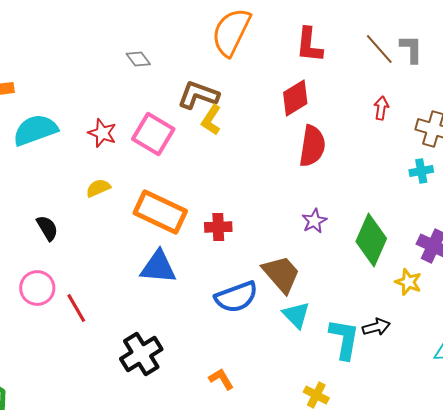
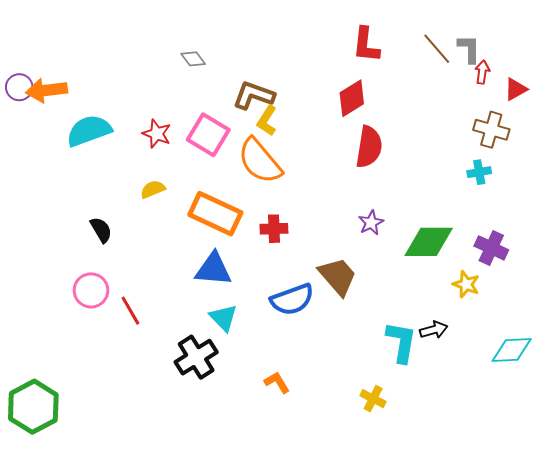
orange semicircle: (231, 32) -> (260, 161), moved, turned -66
red arrow: (381, 108) -> (482, 72), moved
green diamond: (371, 240) -> (429, 242), turned 66
cyan triangle: (296, 315) -> (223, 318), moved

